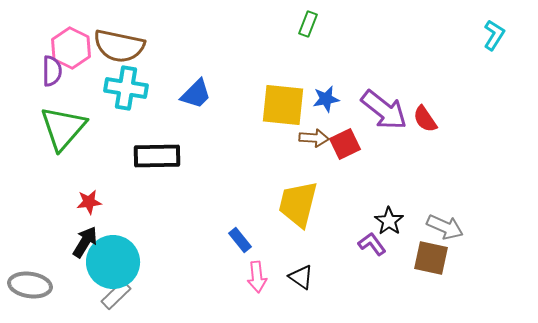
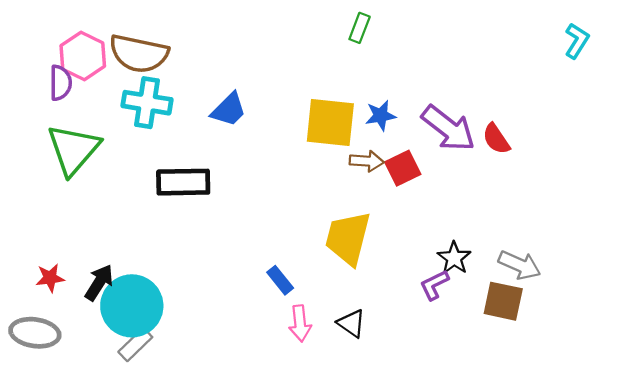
red star: (89, 202) -> (50, 278), moved
purple L-shape: (372, 244) -> (434, 285), turned -80

